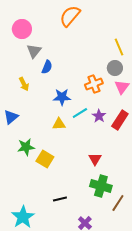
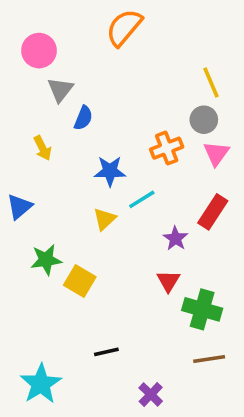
purple star: (99, 116) -> (175, 238), moved
yellow triangle: (59, 124) -> (105, 219), turned -40
green cross: (101, 186) -> (202, 309), moved
brown line: (118, 203) -> (209, 359), turned 48

